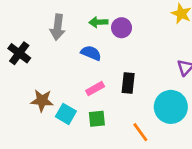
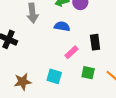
brown star: (42, 101) -> (23, 82), moved
green square: (97, 119) -> (88, 73), moved, turned 32

